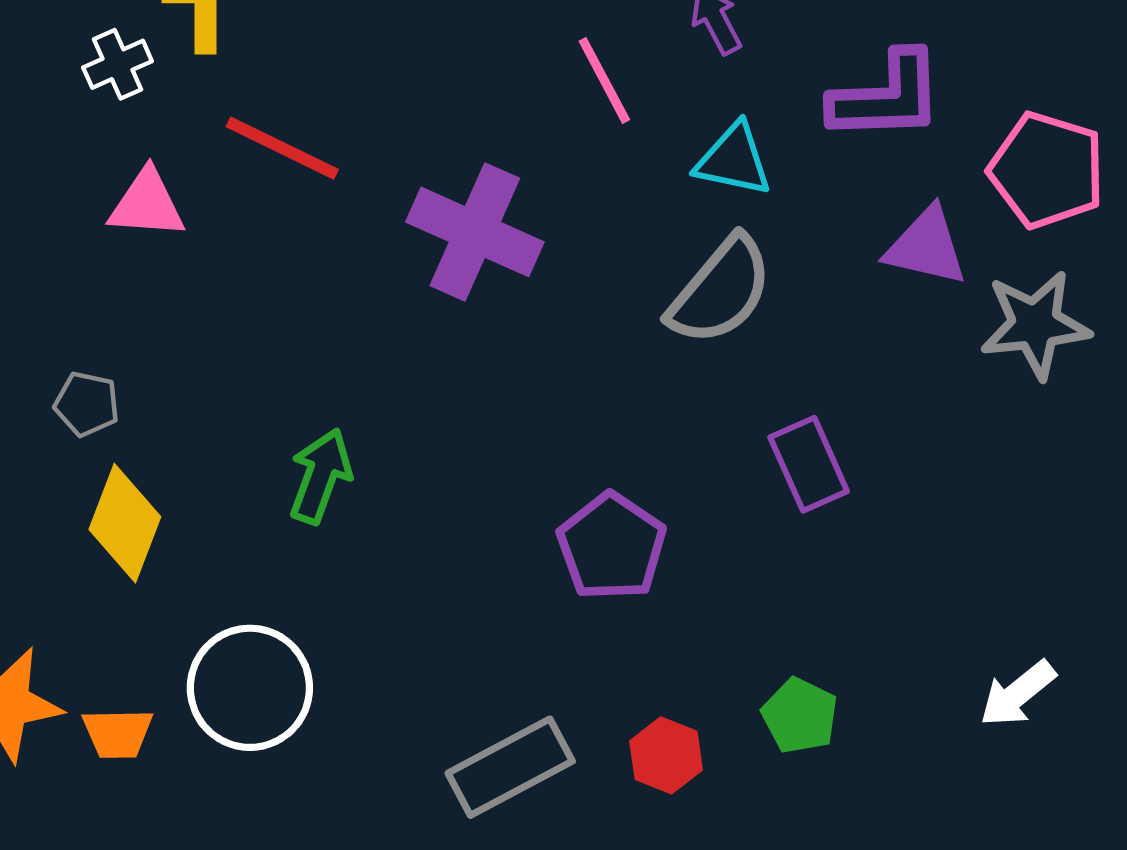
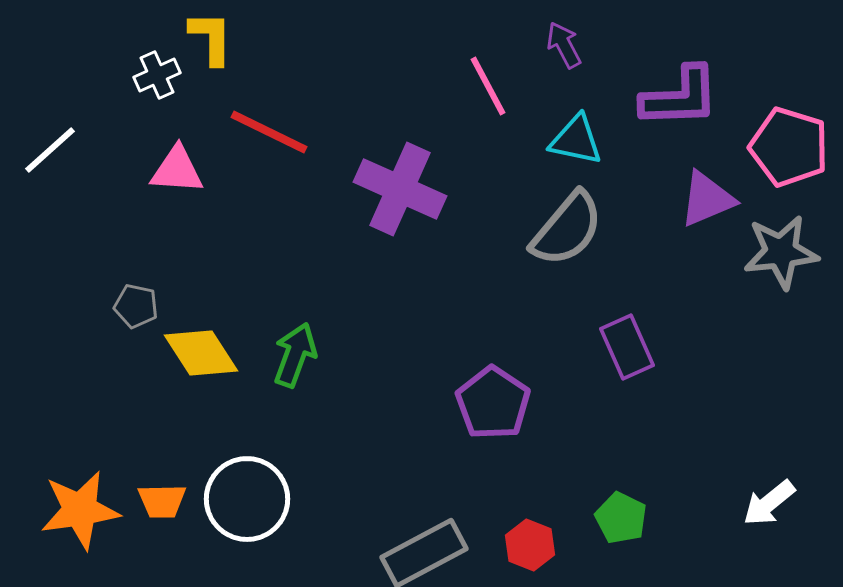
purple triangle: (926, 247) -> (707, 199), turned -36
yellow diamond: (125, 523) -> (201, 353), moved, turned -54
orange trapezoid: (118, 733) -> (162, 501), moved

